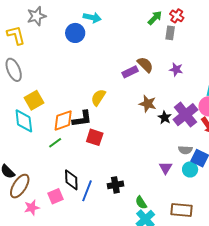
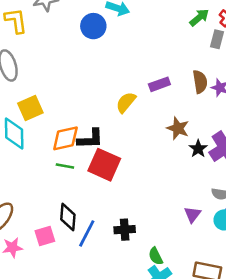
brown semicircle: (145, 65) -> (200, 82), moved, turned 30
yellow semicircle: (98, 97) -> (126, 102), moved
red square: (95, 137) -> (104, 165), size x1.4
green line: (55, 143) -> (65, 166), moved, turned 40

